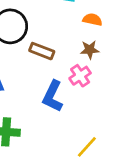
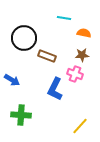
pink cross: (80, 76) -> (75, 74), turned -35

